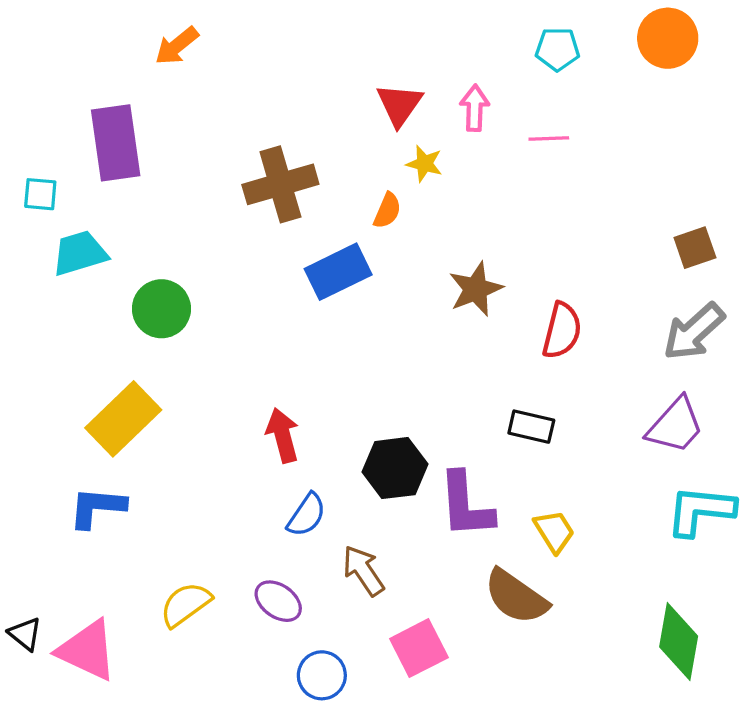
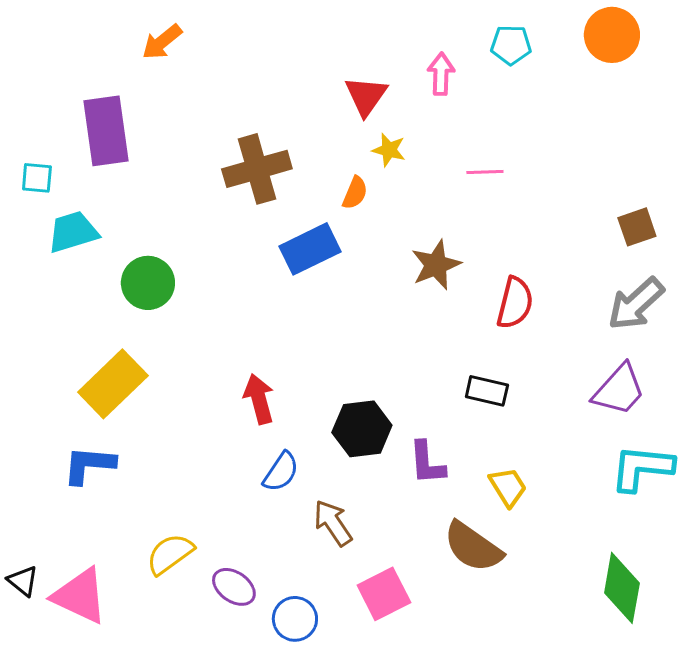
pink arrow: (475, 108) -> (441, 74), moved
pink line: (549, 139) -> (485, 172), moved
purple L-shape: (466, 505) -> (427, 463), size x0.7
purple ellipse: (278, 601) -> (234, 587), moved

